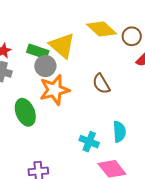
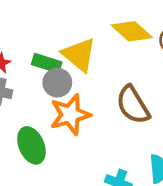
brown semicircle: (101, 84) -> (133, 105), size x1.4

